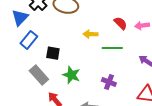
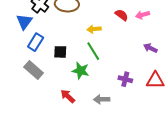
green line: (112, 48) -> (93, 51), moved, turned 66
gray rectangle: (39, 75) -> (34, 70), moved
purple cross: (109, 82) -> (125, 79), moved

